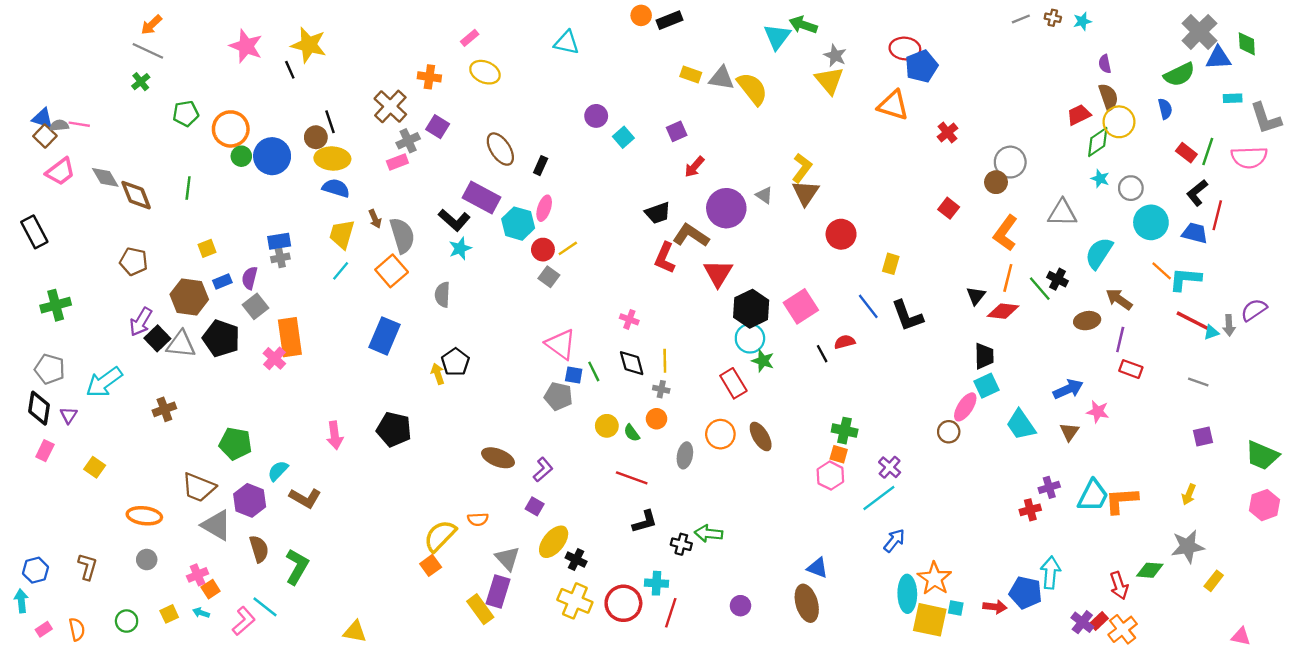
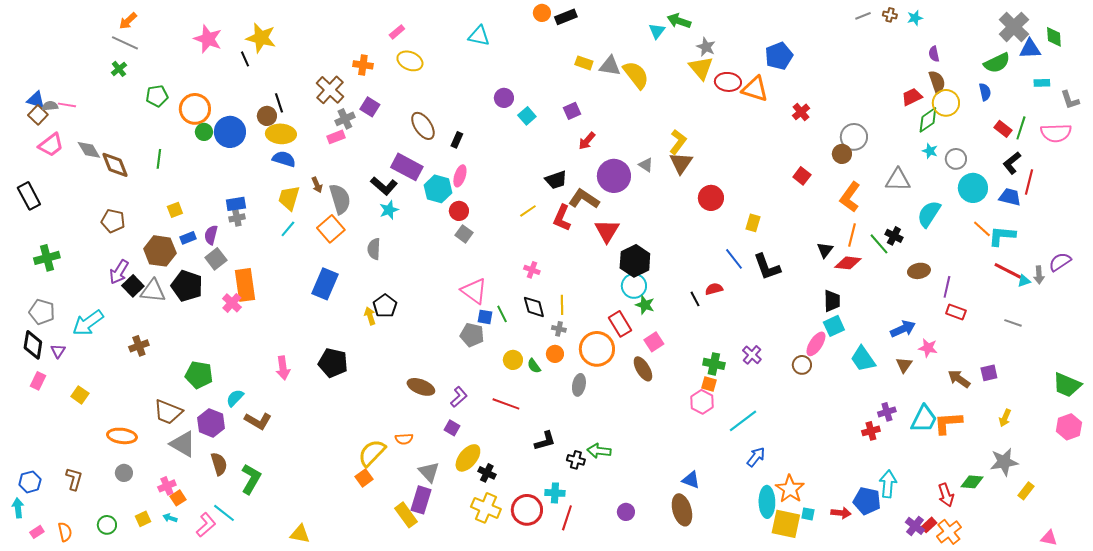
cyan triangle: (777, 37) -> (657, 31), size x0.7
red ellipse: (905, 49) -> (728, 82), moved
gray L-shape: (1266, 118) -> (1070, 100), size x0.7
yellow line: (568, 248) -> (528, 211), moved
brown arrow: (1119, 299) -> (959, 379), moved
pink square: (801, 306) -> (654, 342), moved, size x0.7
orange circle: (720, 434) -> (597, 349), moved, size x1.4
purple square: (1203, 436) -> (989, 373), moved
purple cross: (890, 467) -> (752, 355), moved
red line: (632, 478) -> (506, 404), moved

